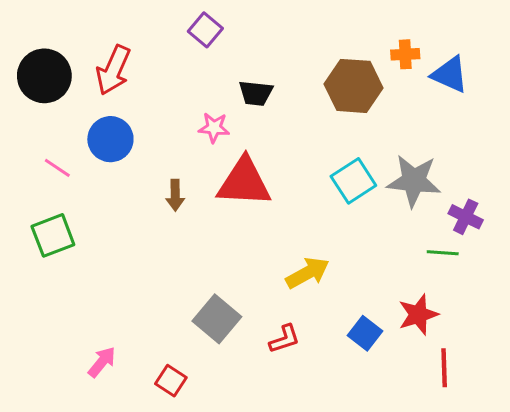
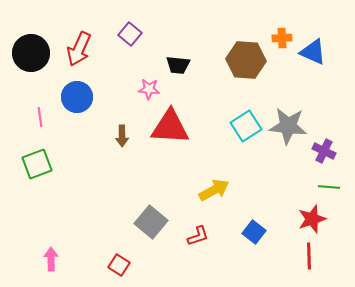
purple square: (205, 30) -> (130, 34), moved
pink line: (57, 168) -> (40, 117), turned 48
green line: (443, 253) -> (329, 187), moved
red star: (418, 315) -> (312, 219), moved
pink arrow: (102, 362) -> (51, 259), moved, turned -40

